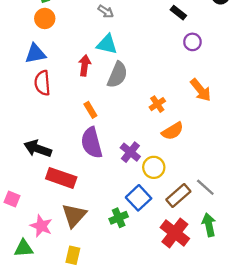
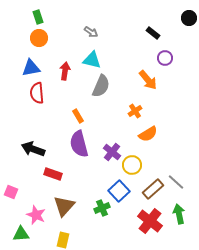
red arrow: (85, 65) -> (65, 71), moved
orange arrow: (201, 90) -> (148, 80), moved
red rectangle: (61, 178) -> (53, 174), size x0.7

